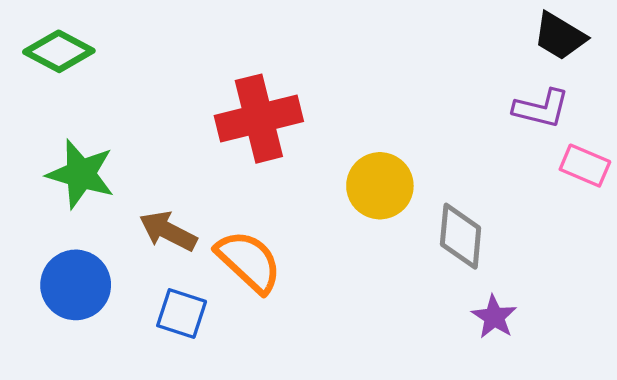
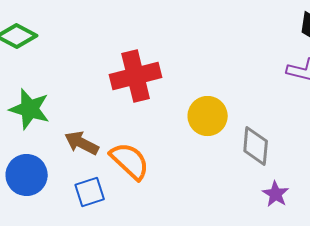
blue square: (182, 314) -> (90, 192), turned -36

